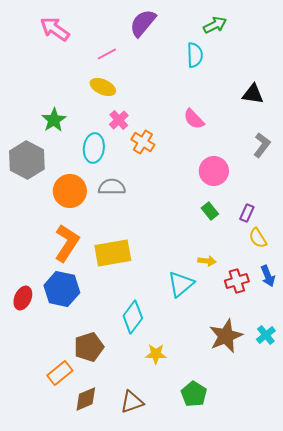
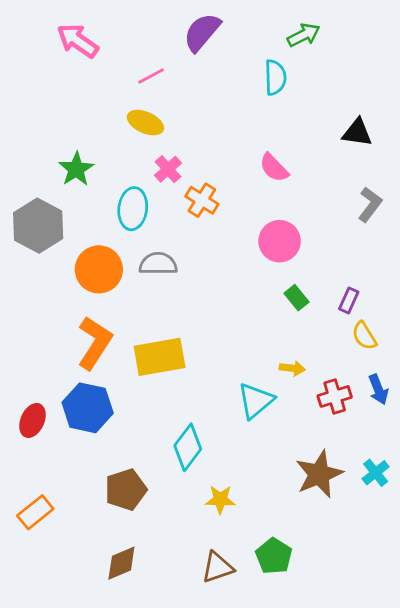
pink circle: (214, 171) -> (280, 241), moved
orange rectangle: (60, 373) -> (35, 512), moved
brown triangle: (132, 402) -> (217, 567), moved

